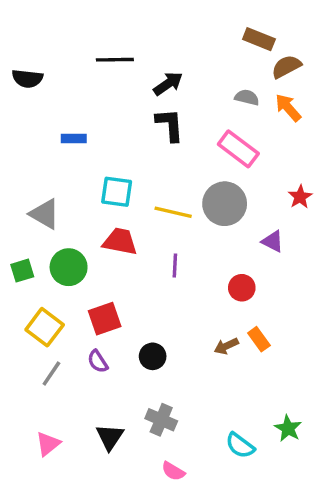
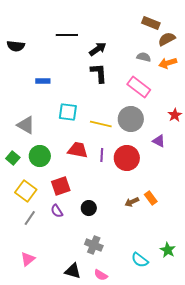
orange arrow: (288, 108) -> (168, 63), turned -66
red trapezoid: (120, 241) -> (78, 150), moved
green square: (22, 271) -> (13, 158), turned -32
red circle: (242, 288) -> (127, 158), moved, size x1.6
black triangle: (110, 437) -> (73, 271), moved, turned -48

